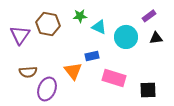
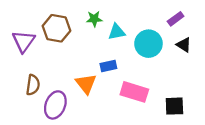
cyan triangle: (99, 27) -> (117, 32), turned -35
black triangle: (156, 38) -> (184, 45), turned 40
brown semicircle: (28, 72) -> (33, 85), turned -78

